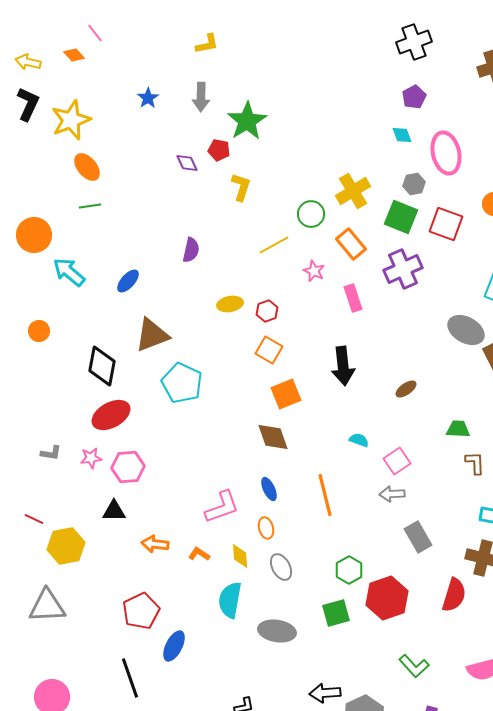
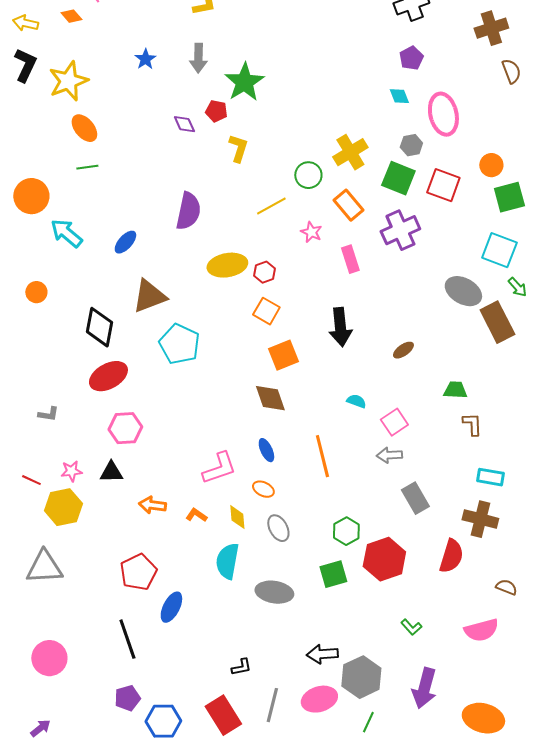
purple semicircle: (191, 250) -> (188, 211), size x1.5
yellow ellipse: (230, 304) -> (227, 265), size x1.5
pink star: (91, 458) -> (71, 471), moved
orange ellipse: (266, 528) -> (263, 489), turned -50
green L-shape: (414, 666) -> (411, 627), size x0.7

